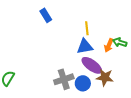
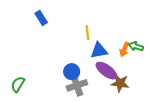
blue rectangle: (46, 15) -> (41, 18), moved
yellow line: (87, 28) -> (87, 33), moved
blue circle: (83, 83) -> (72, 72), moved

